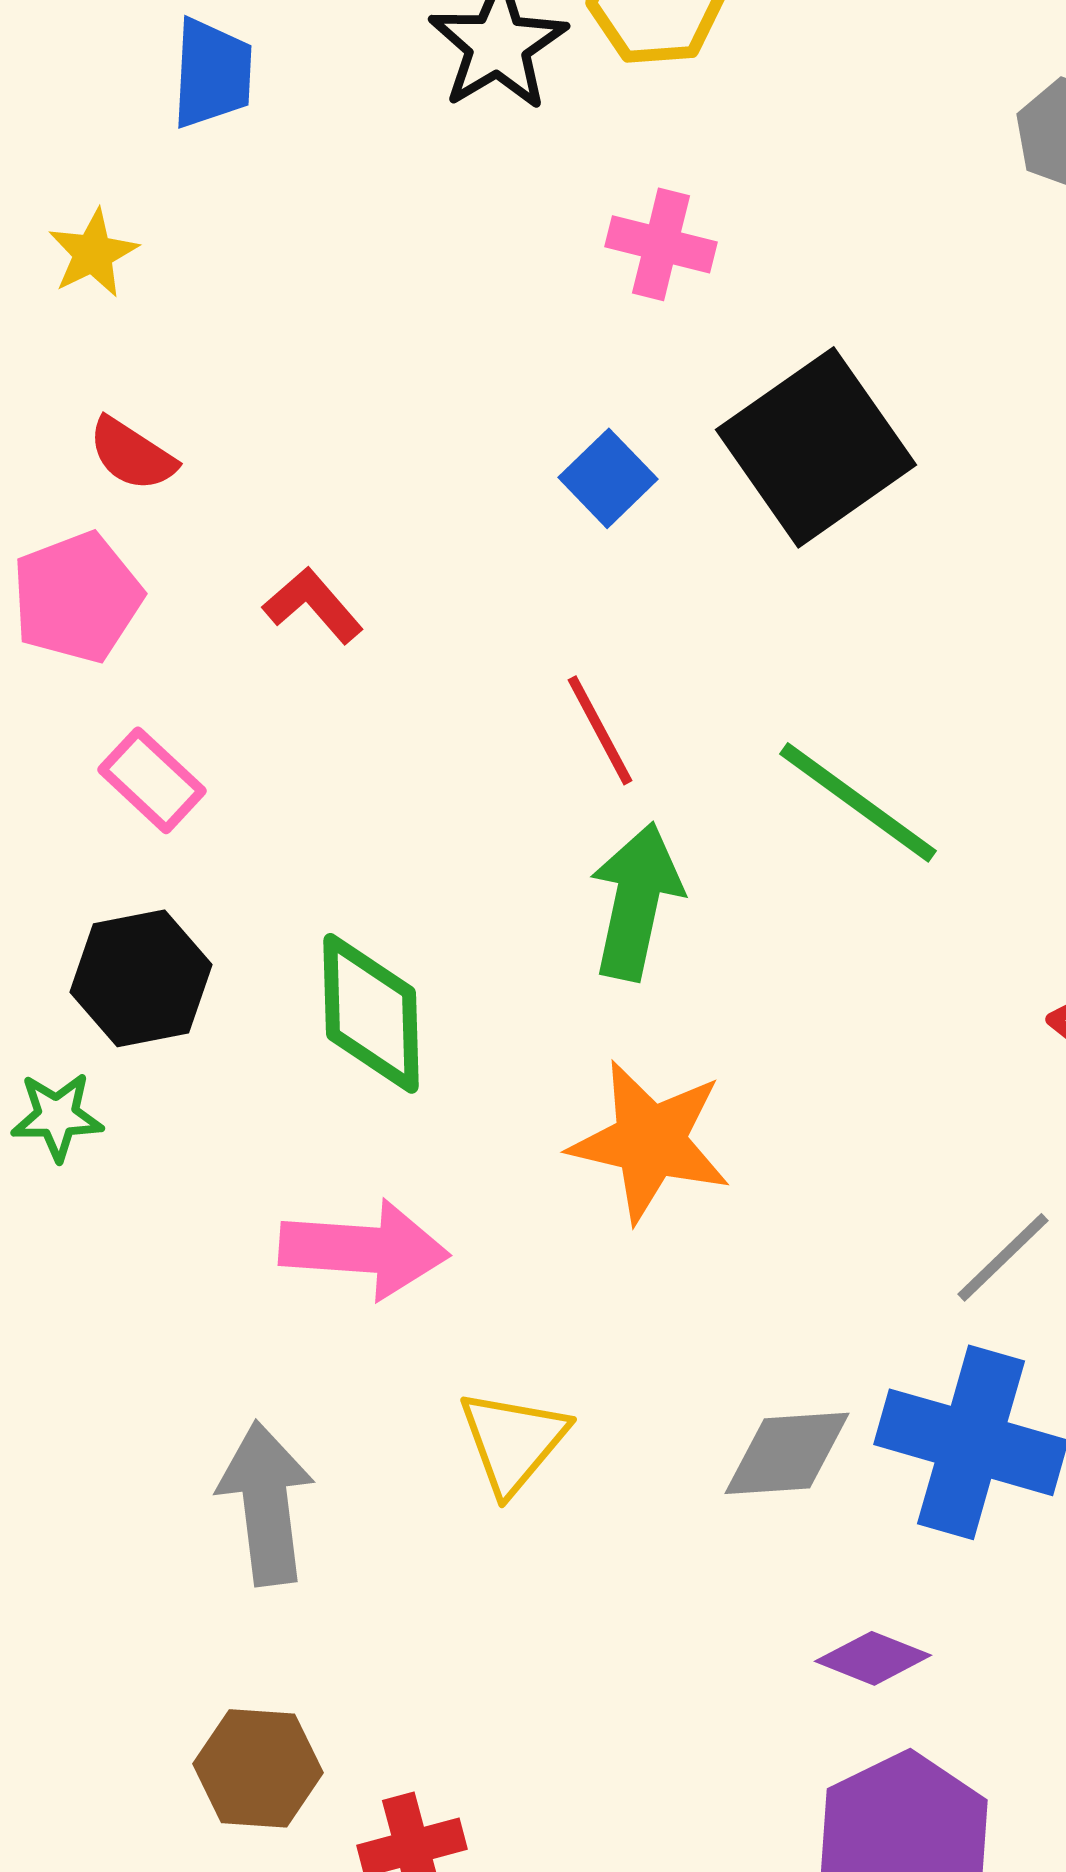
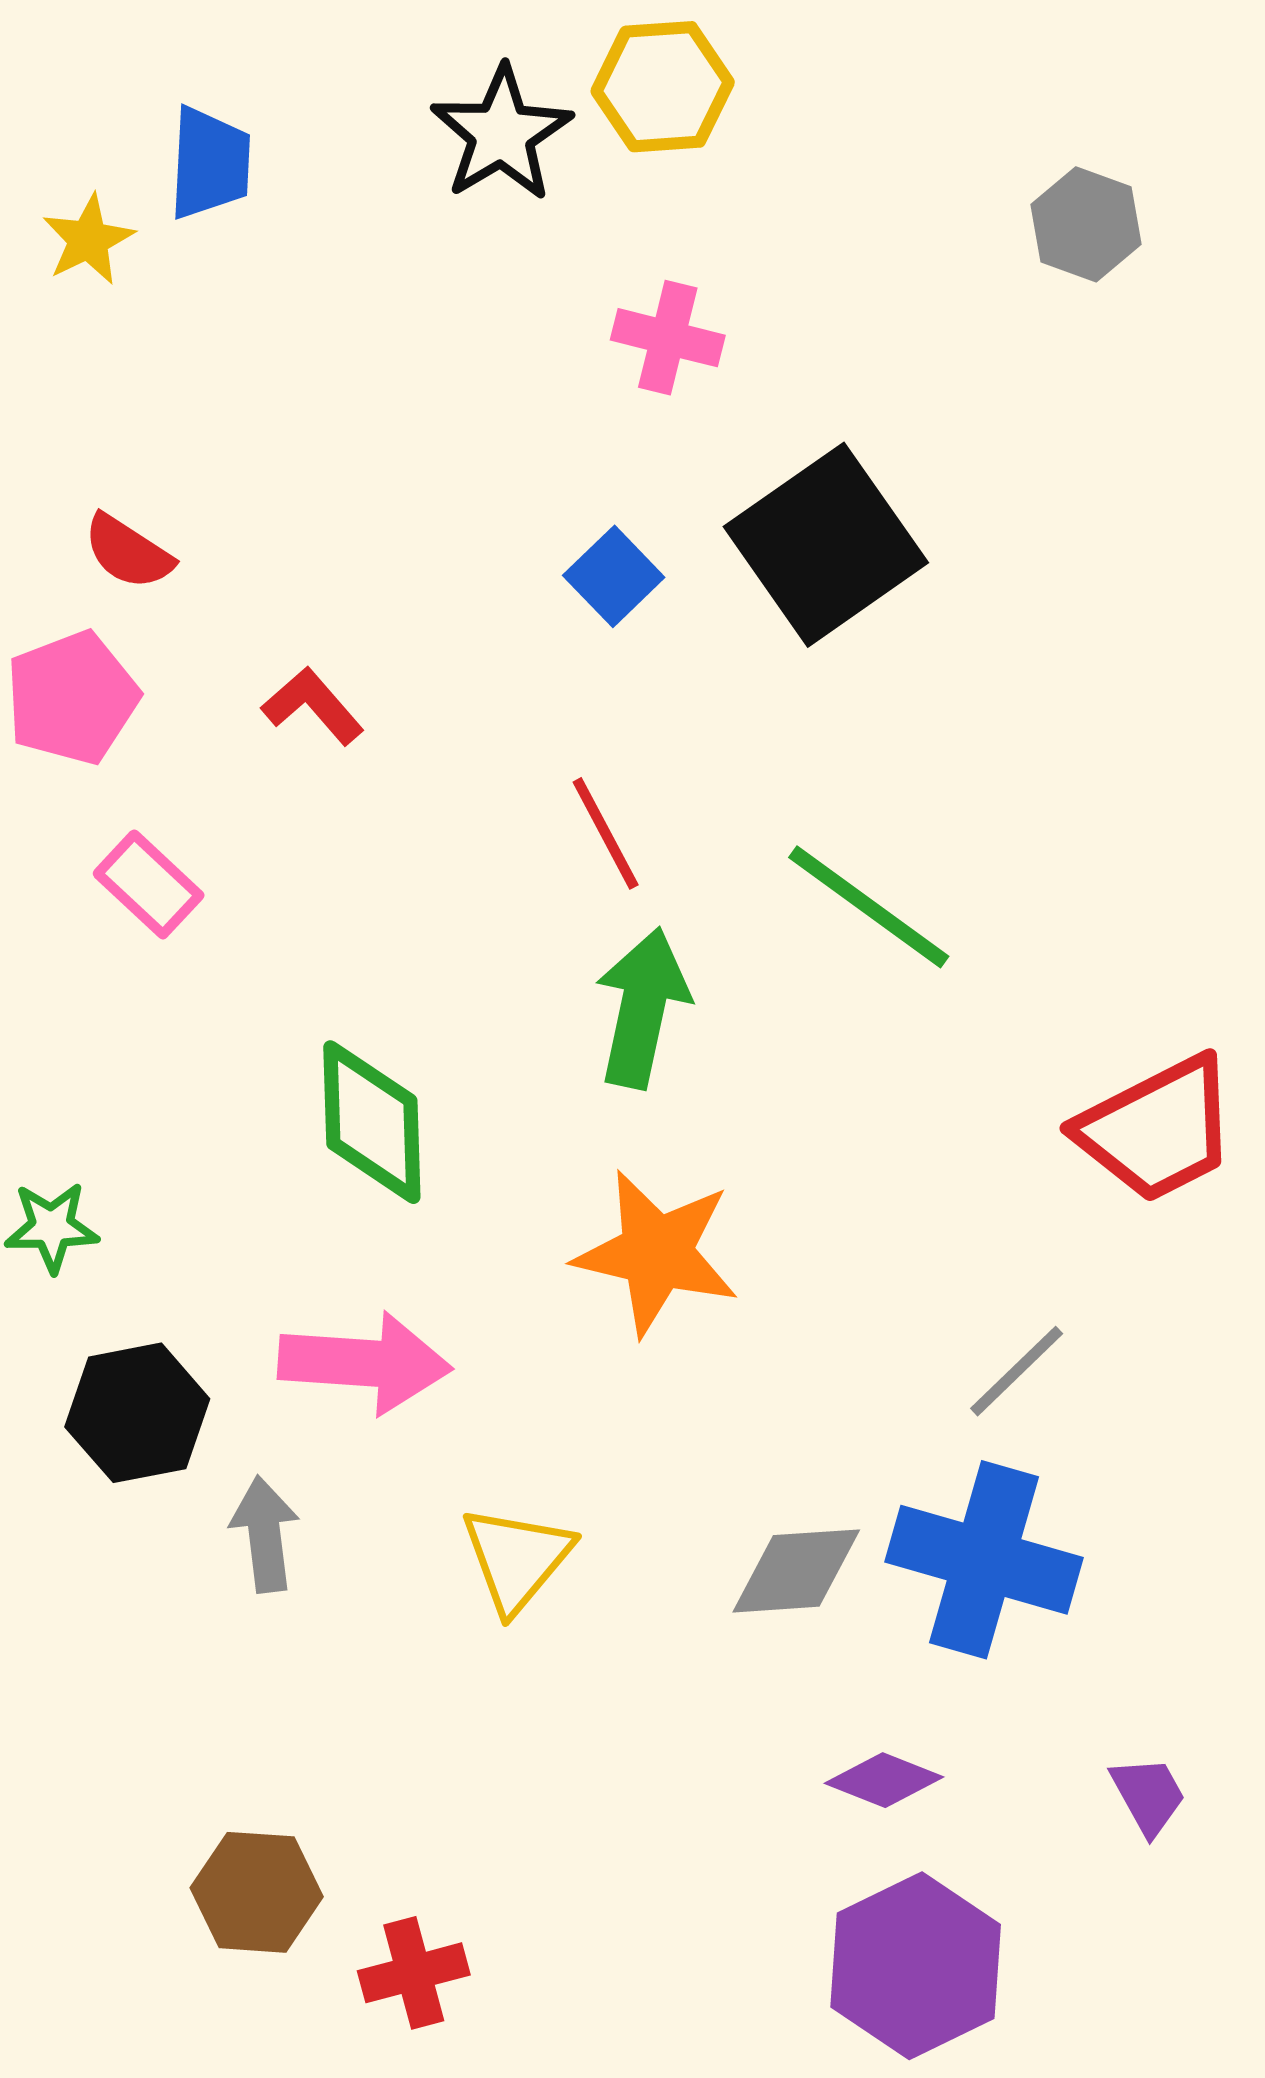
yellow star: (93, 253) -> (88, 240), moved
black hexagon: (141, 978) -> (137, 1413), moved
gray arrow: (266, 1503) -> (265, 1534), moved, size x0.7

